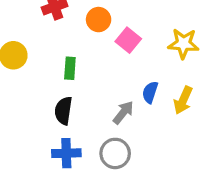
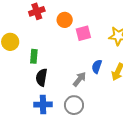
pink square: (128, 40) -> (83, 33), turned 35
green rectangle: (70, 68) -> (34, 56), moved

